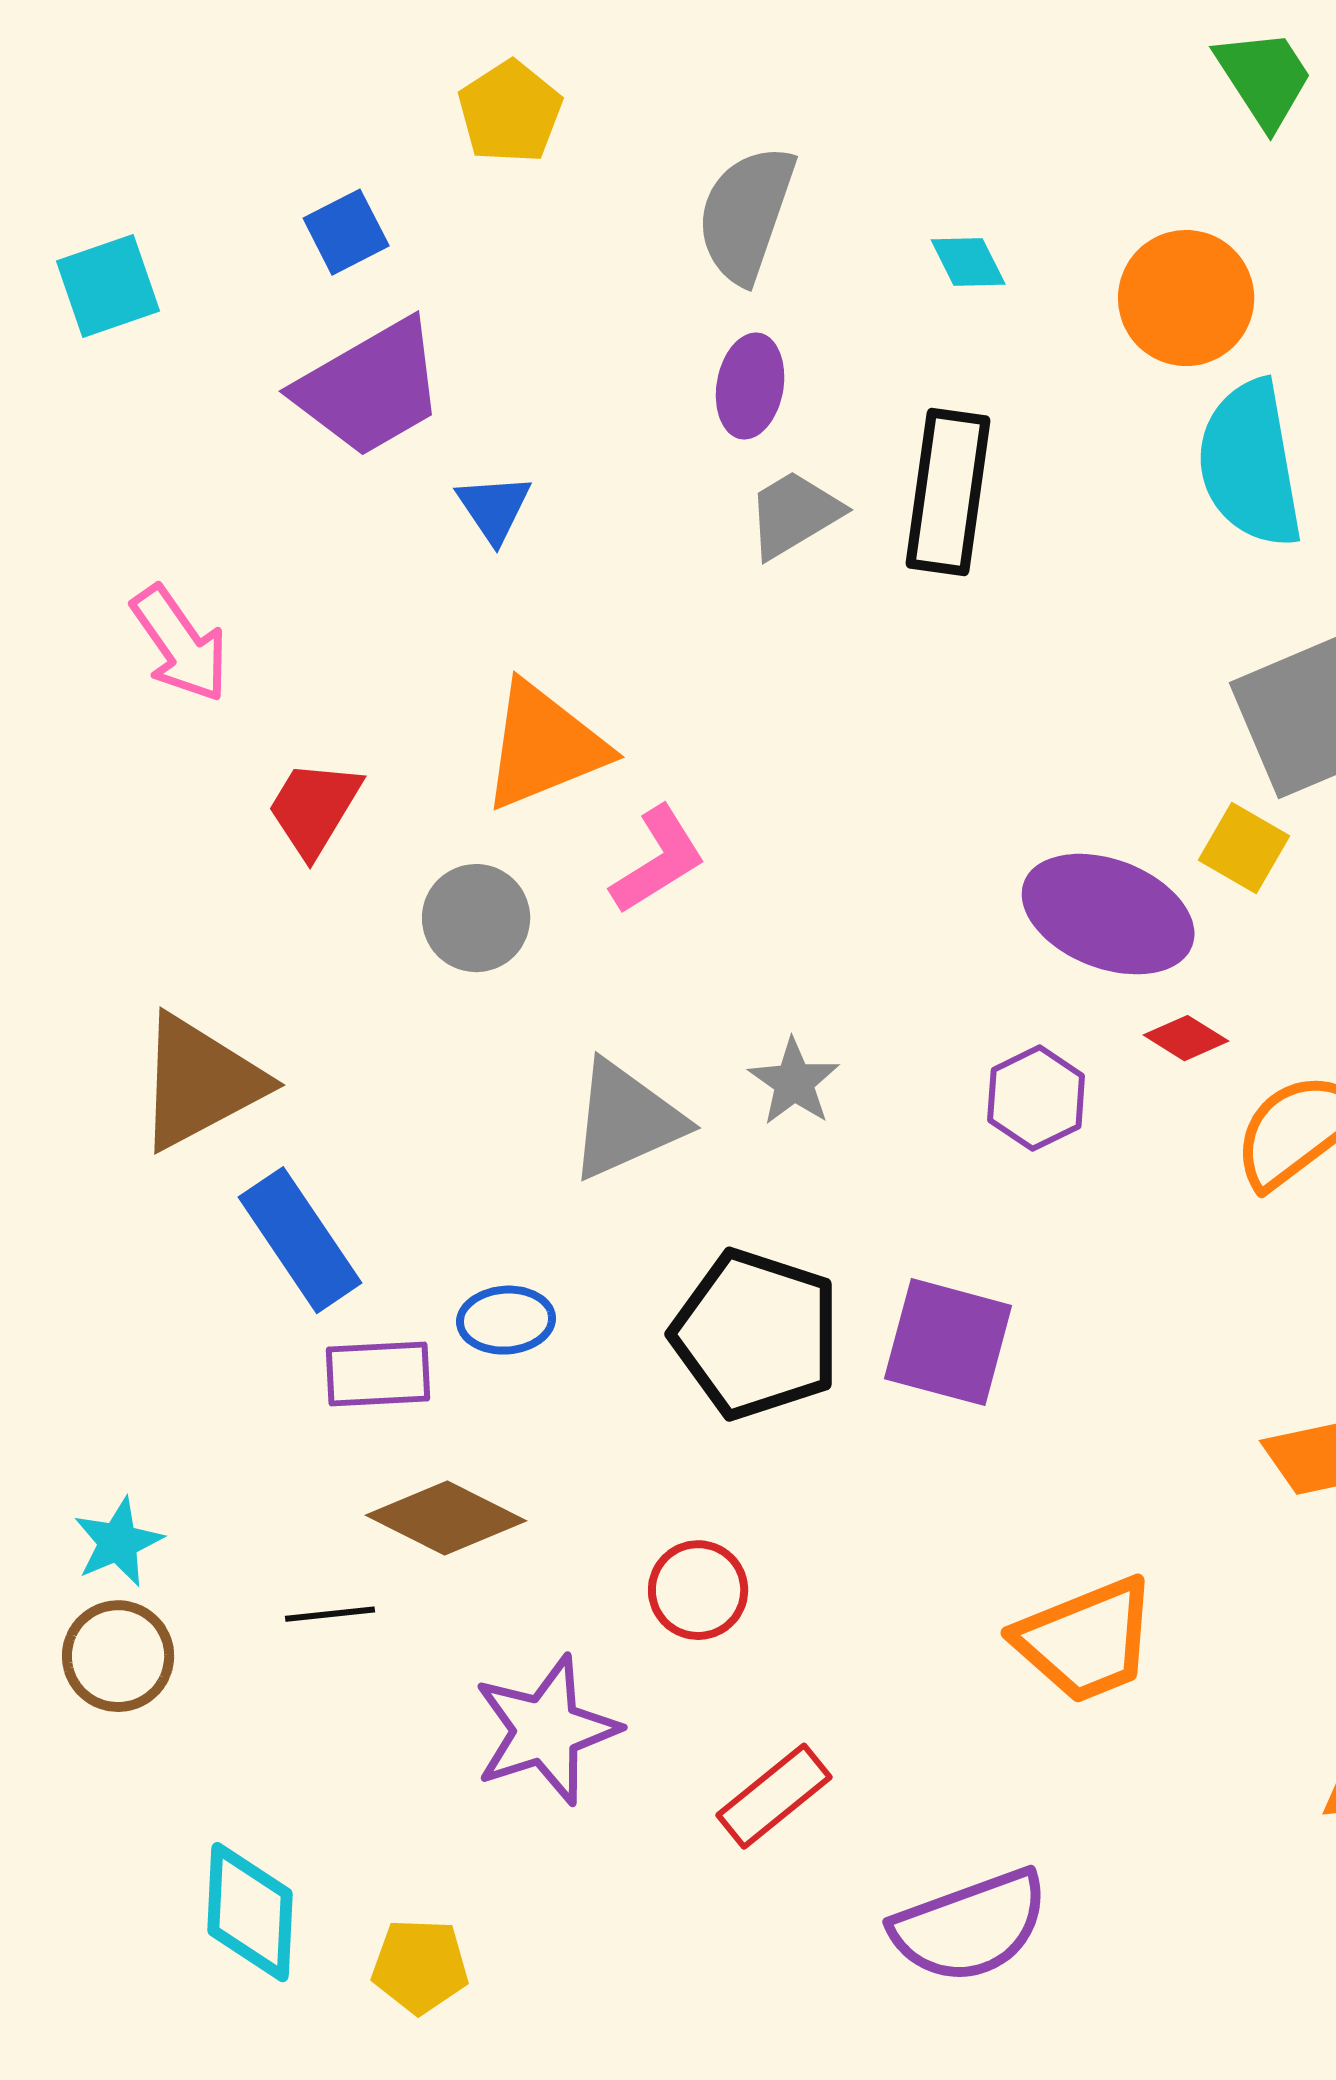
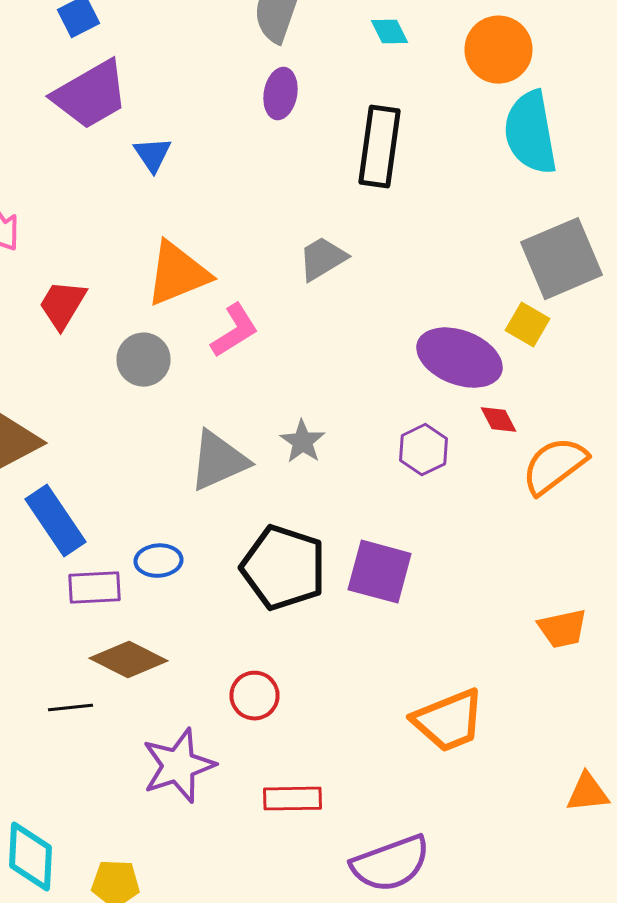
gray trapezoid: (794, 514) -> (322, 259), moved
red diamond: (1186, 1038) -> (498, 420), turned 30
red rectangle: (774, 1796) -> (292, 799), turned 38

